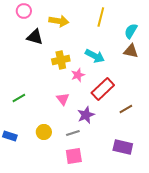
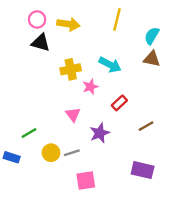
pink circle: (24, 11) -> (37, 19), moved
red rectangle: (103, 89) -> (119, 103), size x0.6
green line: (19, 98) -> (29, 133), moved
gray line: (73, 133) -> (72, 153), moved

